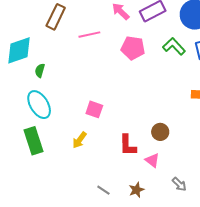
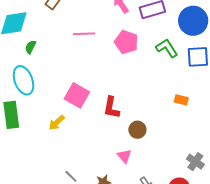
pink line: (89, 35) -> (84, 34), moved
pink square: (94, 109) -> (77, 95), size x1.4
red L-shape: (128, 145) -> (111, 108), moved

